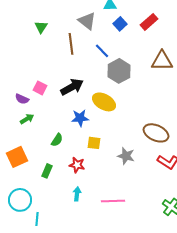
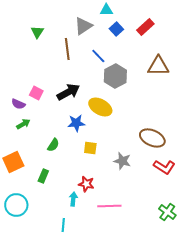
gray triangle: (87, 21) -> (83, 26), turned 48
red star: (77, 165) -> (86, 184), moved
cyan line: (37, 219) -> (63, 225), moved

